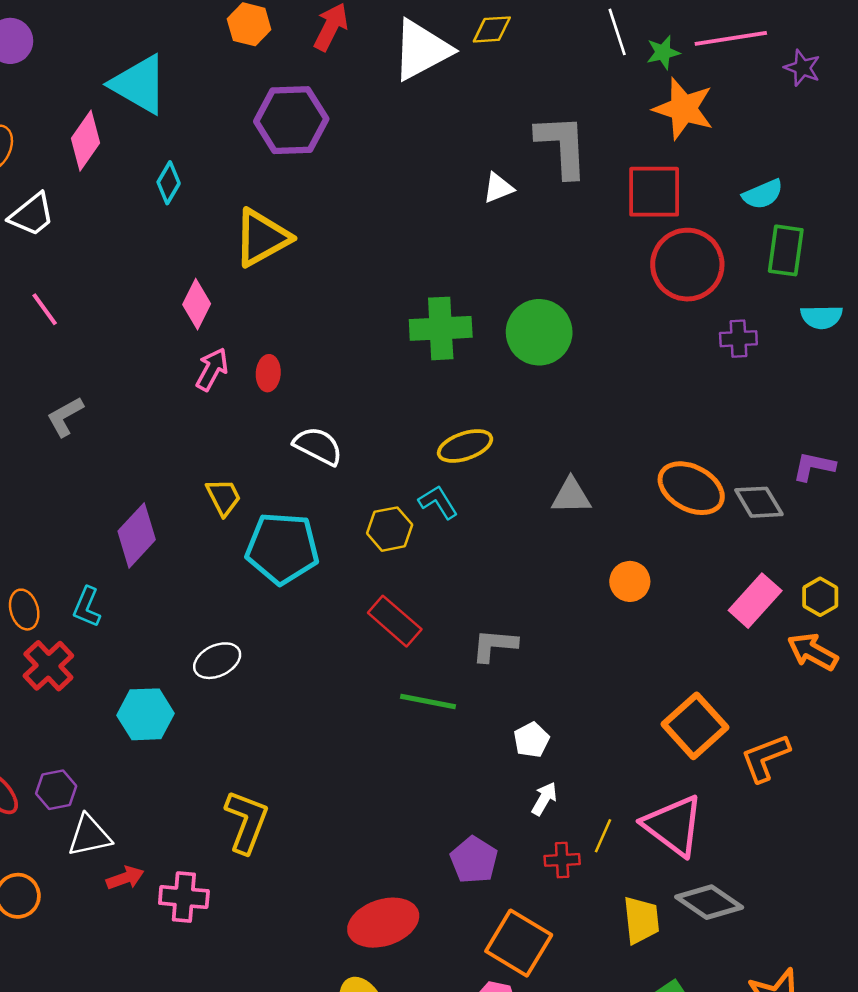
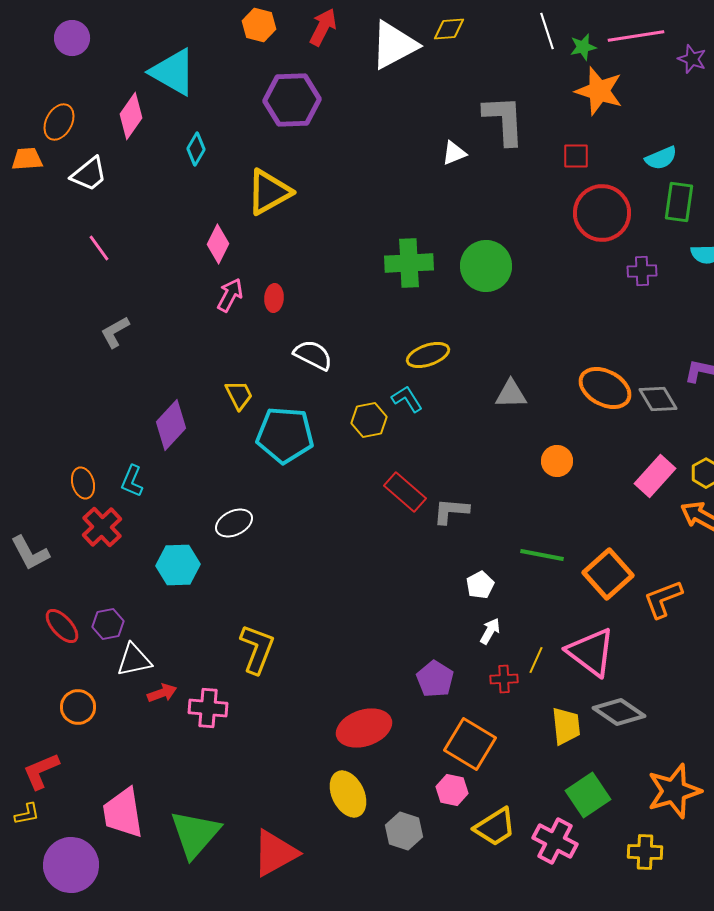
red square: (654, 192) -> (576, 156), size x0.6
red rectangle: (395, 621) -> (405, 492), moved
green line: (428, 702) -> (542, 555), moved

